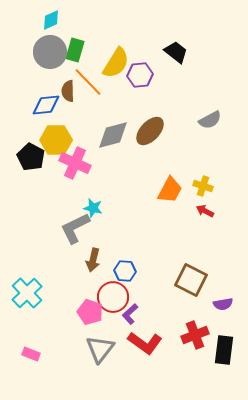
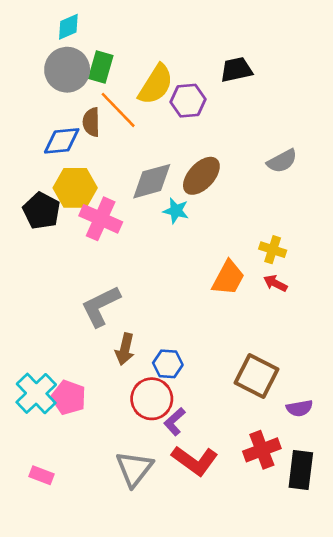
black trapezoid: (176, 52) -> (236, 70), turned -50
orange trapezoid: (170, 190) -> (228, 278), moved
cyan star: (93, 208) -> (176, 211), moved
pink pentagon: (90, 312) -> (68, 397), moved

